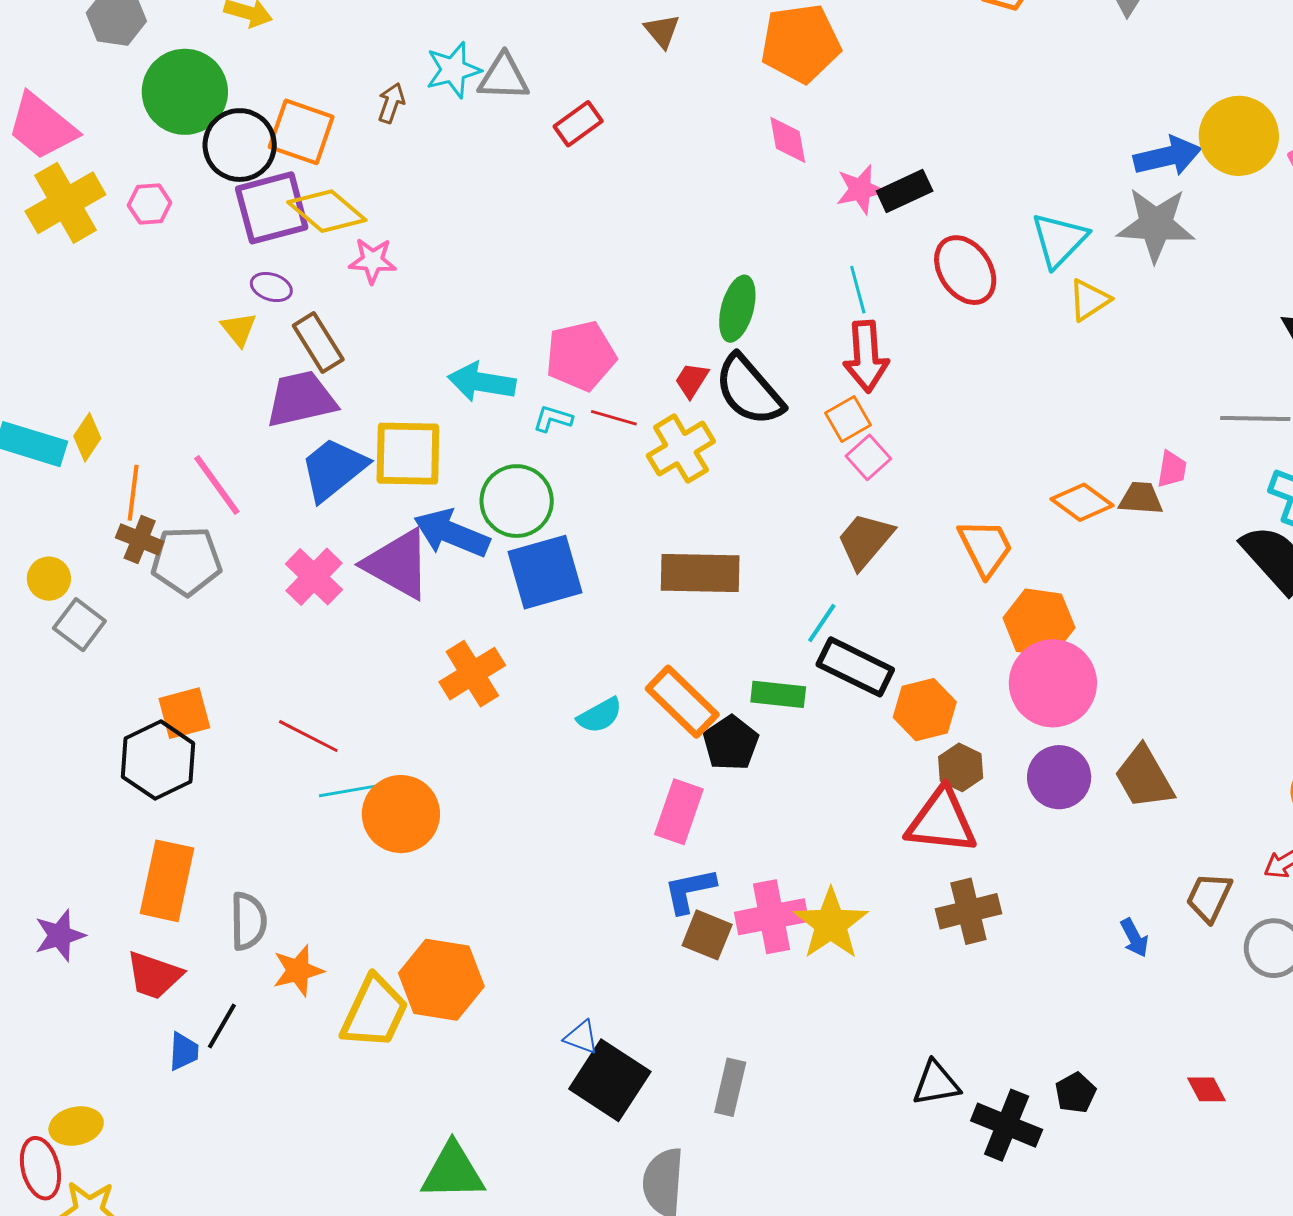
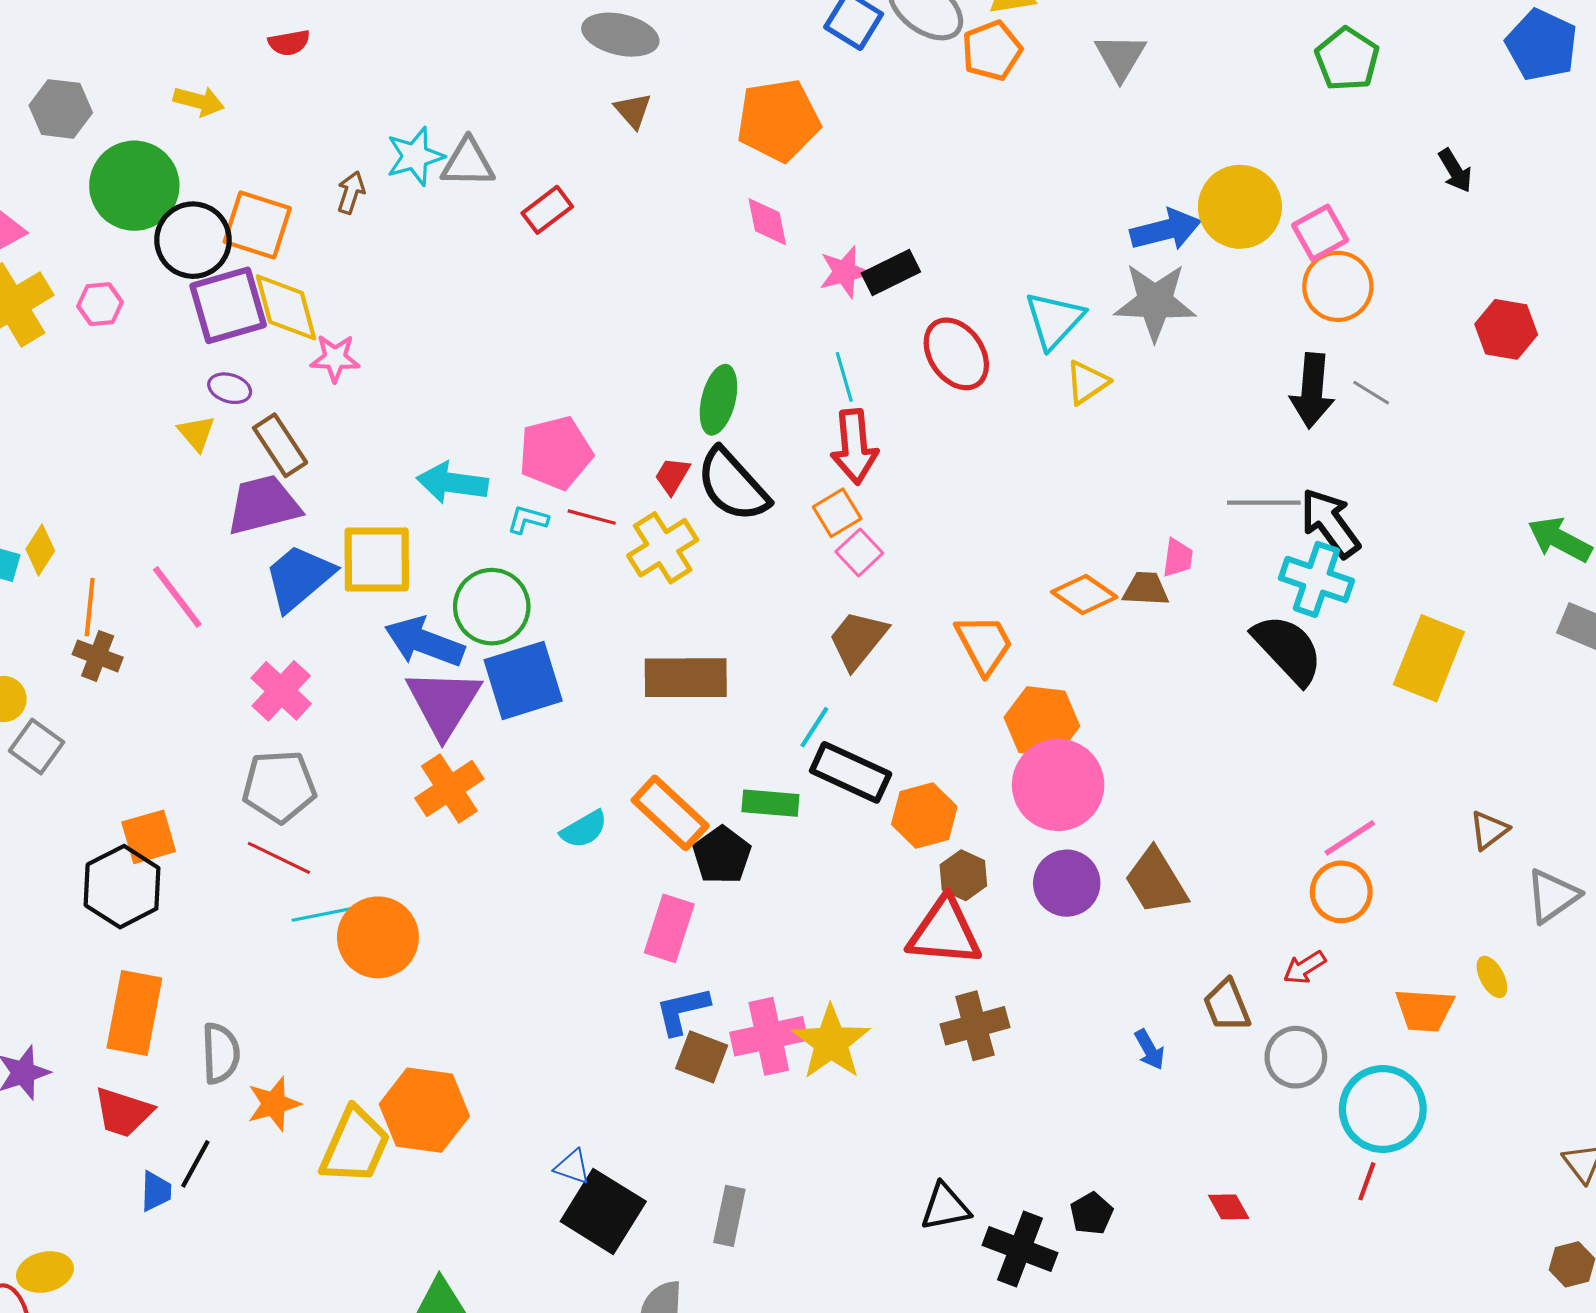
yellow diamond: (327, 211) -> (286, 307), turned 36
gray pentagon: (186, 561) -> (279, 786), moved
purple triangle: (398, 564) -> (444, 703), moved, turned 34
brown trapezoid: (1209, 897) -> (1227, 1005), turned -46

